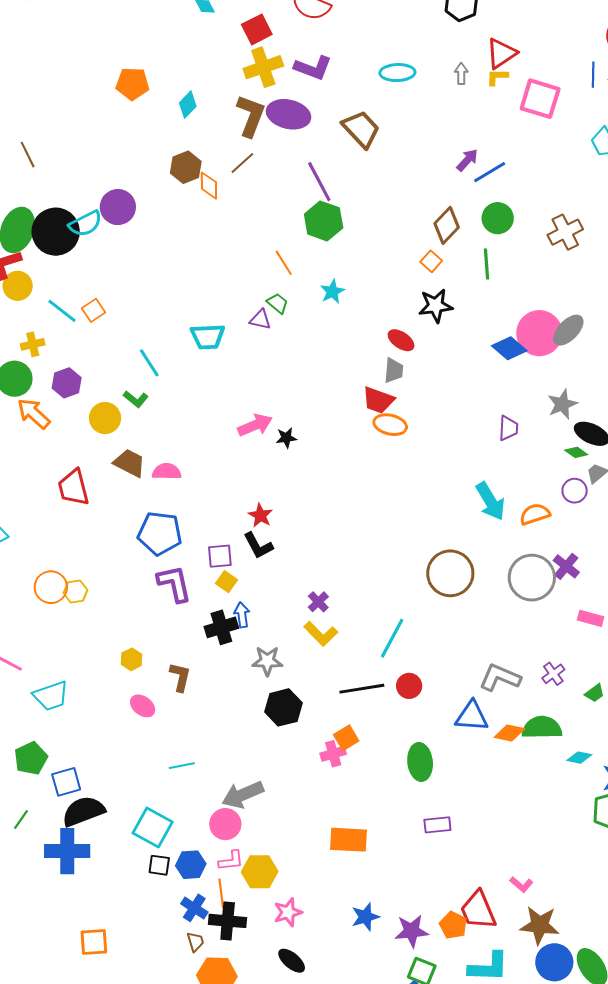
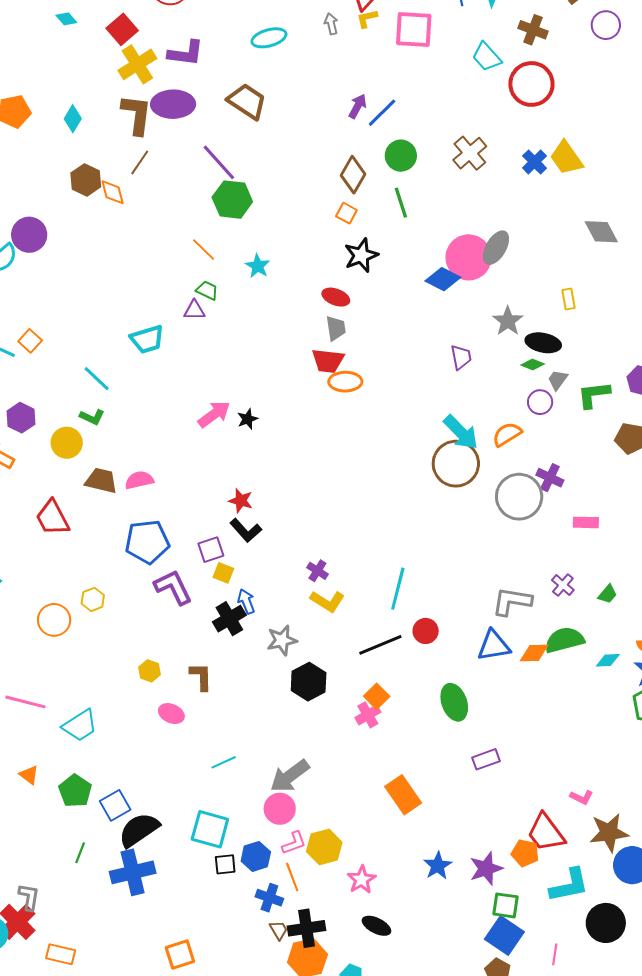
brown circle: (450, 573) -> (456, 464), moved
yellow hexagon: (75, 592) -> (93, 599), moved
orange rectangle: (348, 840) -> (403, 795), turned 66
black cross: (228, 921) -> (307, 928), moved

